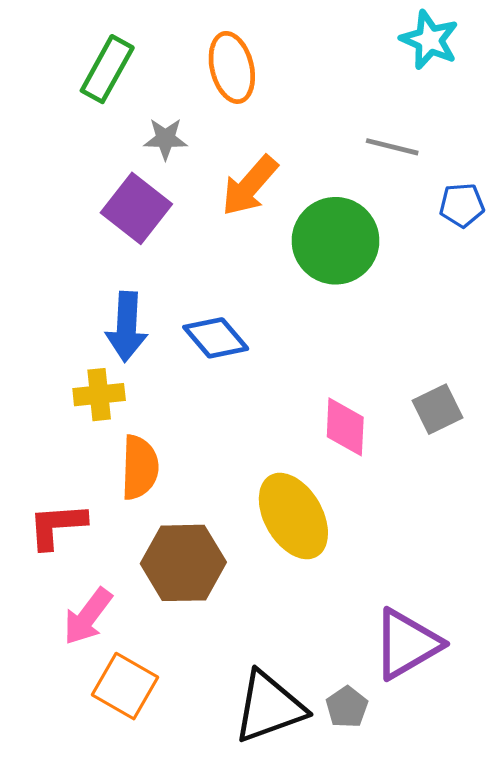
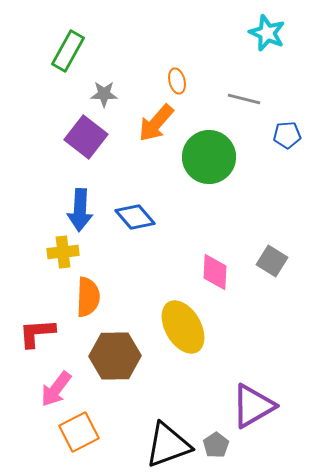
orange ellipse: (232, 67) -> (177, 81), moved, size x0.6
gray square: (438, 409) -> (272, 261), turned -32
orange square: (125, 686) -> (79, 432), turned 33

